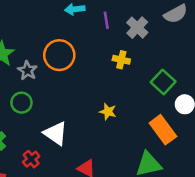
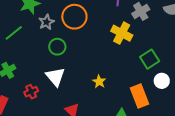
yellow cross: (121, 60) -> (122, 33), size x1.5
green circle: (21, 103) -> (57, 47), moved
yellow star: (108, 112) -> (99, 82), moved

